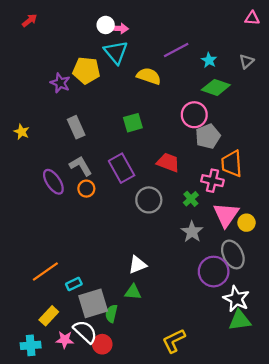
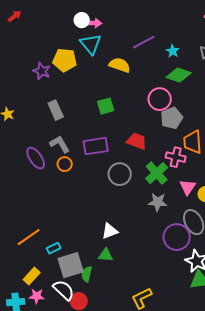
purple rectangle: (122, 168) -> (96, 146), turned -70
green cross: (191, 199) -> (157, 173), size x1.6
pink triangle: (226, 215) -> (188, 187), size x0.7
gray star: (192, 232) -> (158, 202), turned -30
pink star: (65, 340) -> (37, 296), moved

